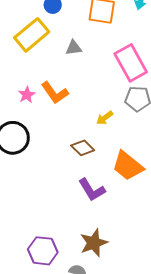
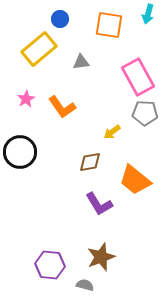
pink star: (27, 95) -> (26, 99), moved
brown diamond: (83, 148) -> (90, 162), turned -55

